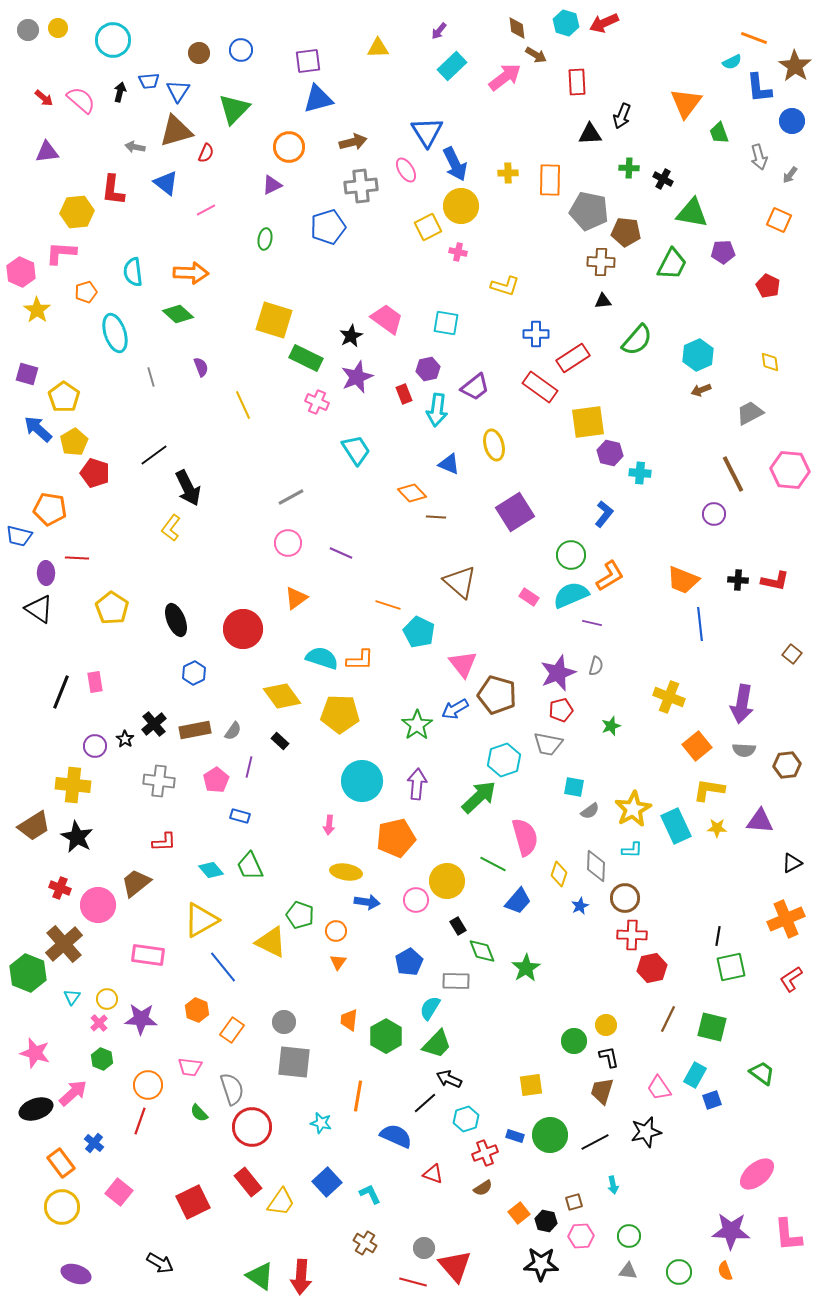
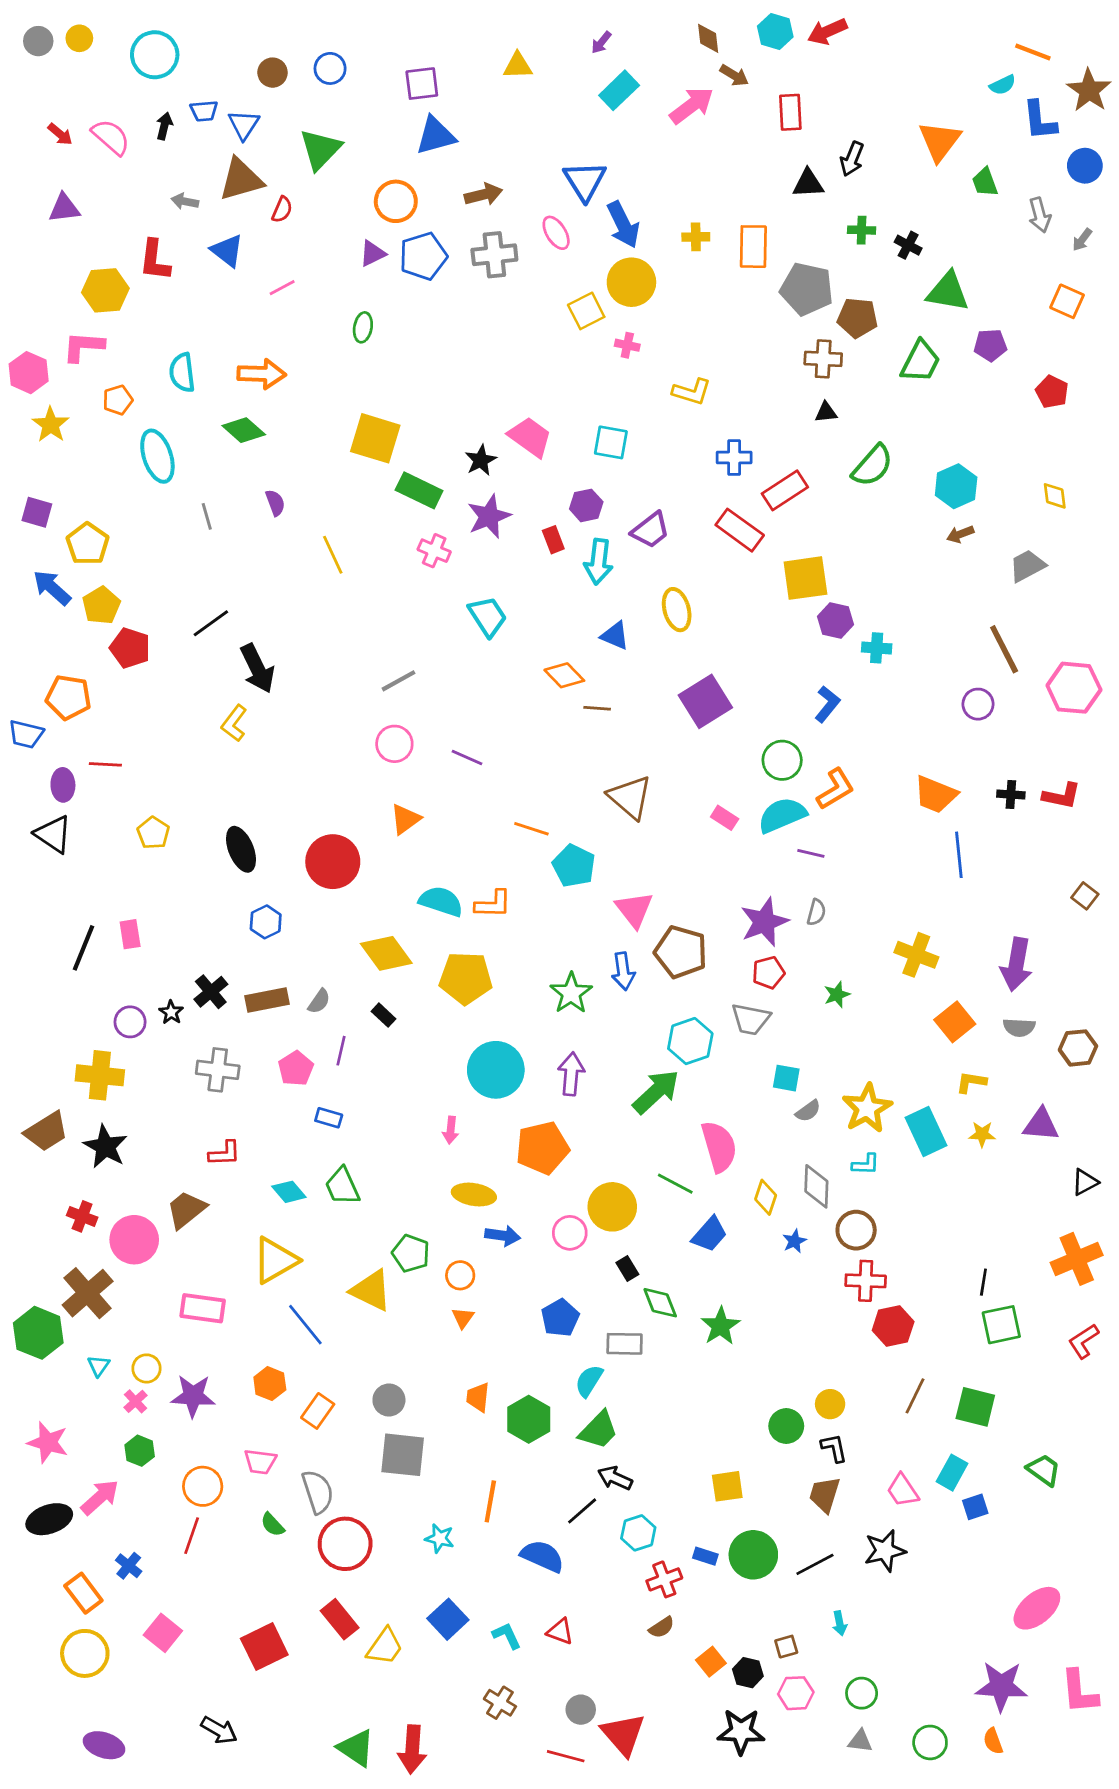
blue pentagon: (328, 227) -> (423, 256), moved
pink hexagon: (790, 470) -> (1074, 688), moved
yellow pentagon: (112, 608) -> (153, 833), size x0.7
blue arrow: (455, 709) -> (623, 971), turned -68
yellow L-shape: (709, 790) -> (971, 1082), size x0.7
red triangle: (433, 1174) -> (560, 1632), moved

